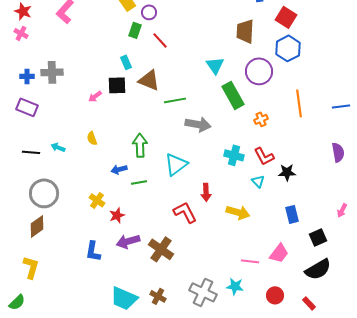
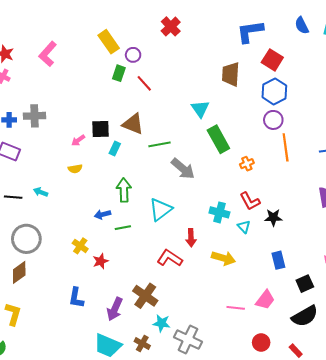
cyan rectangle: (126, 62) -> (115, 148), moved, turned 48
purple circle: (259, 71) -> (273, 120), moved, size x0.7
gray arrow: (198, 124) -> (183, 169), turned 30
yellow semicircle: (92, 138) -> (75, 169), moved, turned -80
cyan cross: (234, 155) -> (219, 212), moved
red L-shape: (185, 212) -> (170, 258), turned -30
purple arrow: (128, 241) -> (115, 309), moved, turned -50
cyan star: (235, 286) -> (162, 323), moved

